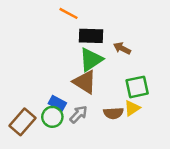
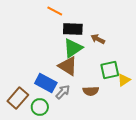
blue rectangle: (57, 103) -> (46, 83), size x1.5
yellow triangle: (132, 108) -> (124, 80), moved
green circle: (52, 117) -> (40, 107), moved

